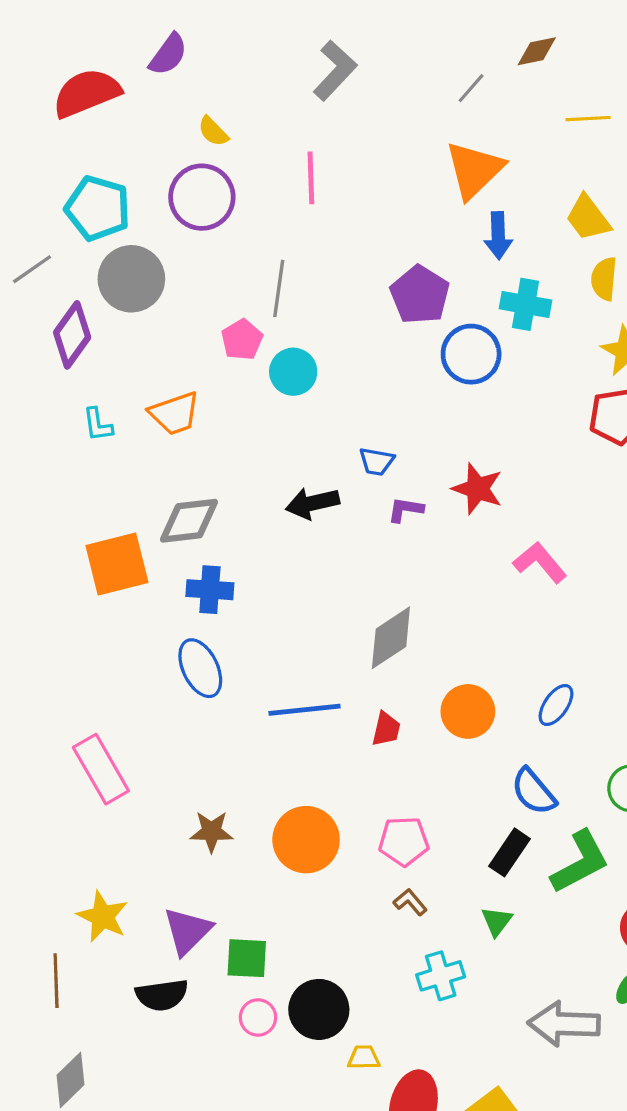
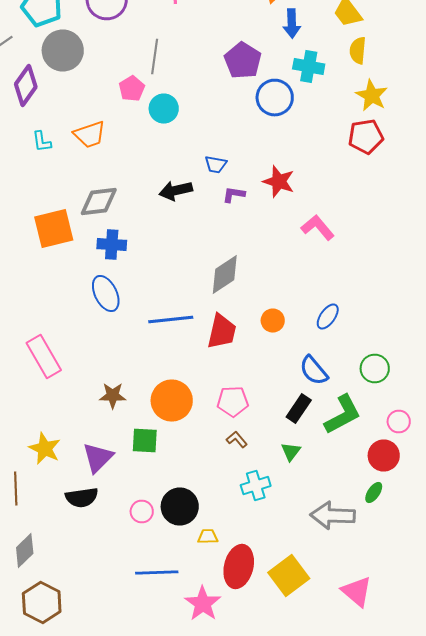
orange circle: (468, 711) -> (273, 320), size x0.7
red trapezoid: (386, 729) -> (222, 332), size x1.6
green square: (247, 958) -> (145, 440), moved

